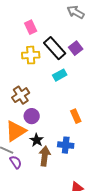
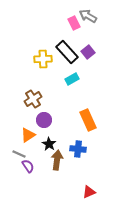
pink rectangle: (31, 27) -> (74, 23), moved
orange rectangle: (76, 116) -> (88, 120), size x1.5
orange triangle: (16, 131) -> (28, 135), size x0.7

